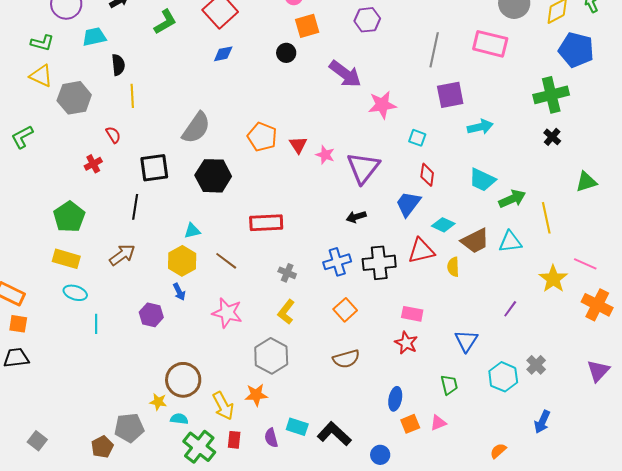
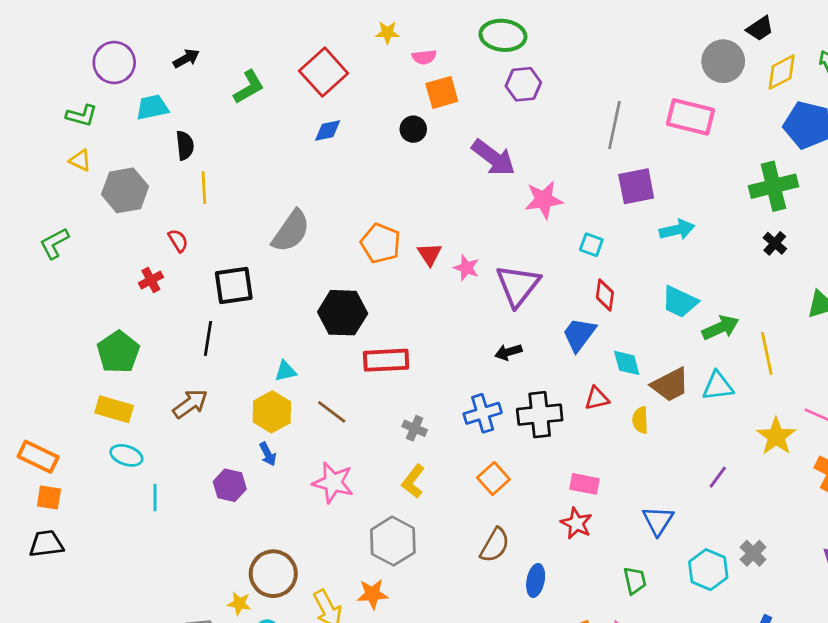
yellow triangle: (41, 76) -> (80, 160), size x0.7
black hexagon: (213, 176) -> (343, 313), moved
cyan diamond: (443, 225) -> (627, 363), turned 50
red triangle: (421, 251) -> (597, 398), size x0.7
brown semicircle: (346, 359) -> (495, 545), turned -44
blue ellipse: (395, 399) -> (536, 580), moved

